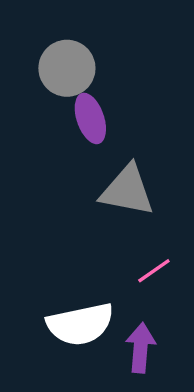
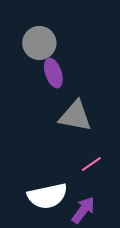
purple arrow: (141, 348) -> (83, 210), turned 32

